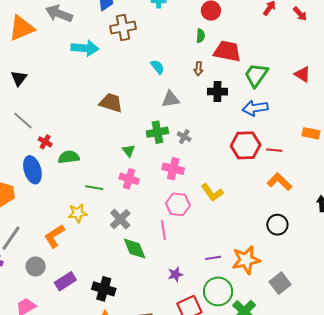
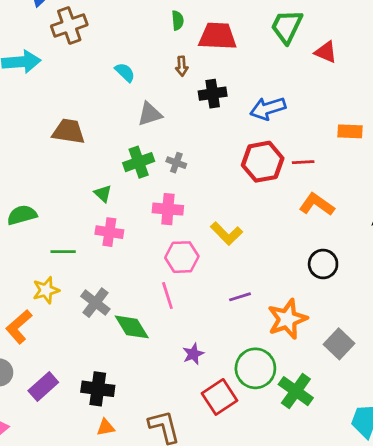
green trapezoid: (256, 75) -> (287, 26), moved
gray cross: (120, 219) -> (95, 303), moved
purple line: (213, 258) -> (240, 297), moved

